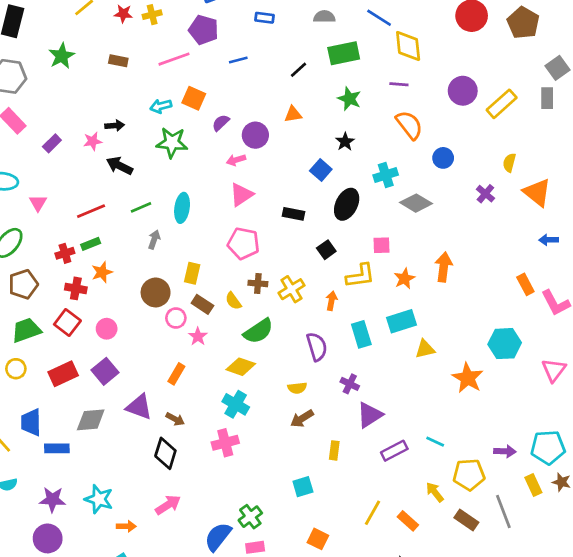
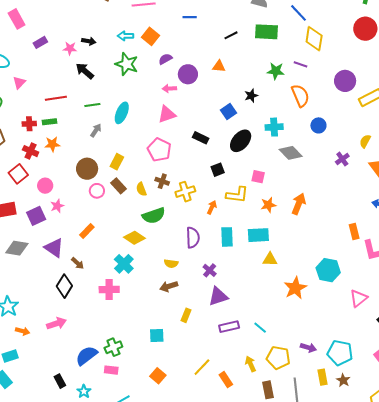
green star: (349, 99) -> (276, 71), moved, turned -30
pink star: (198, 336) -> (57, 206), moved
brown rectangle: (466, 520) -> (268, 390), turned 30

